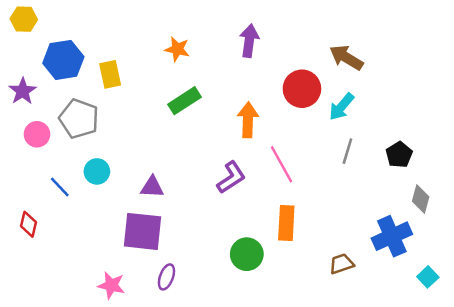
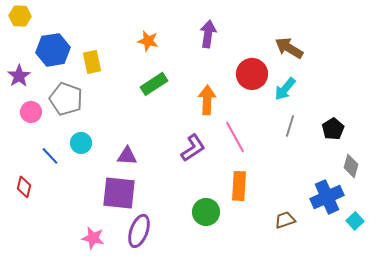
purple ellipse: (166, 277) -> (139, 231), size x1.5
cyan square: (428, 277) -> (355, 221), moved

